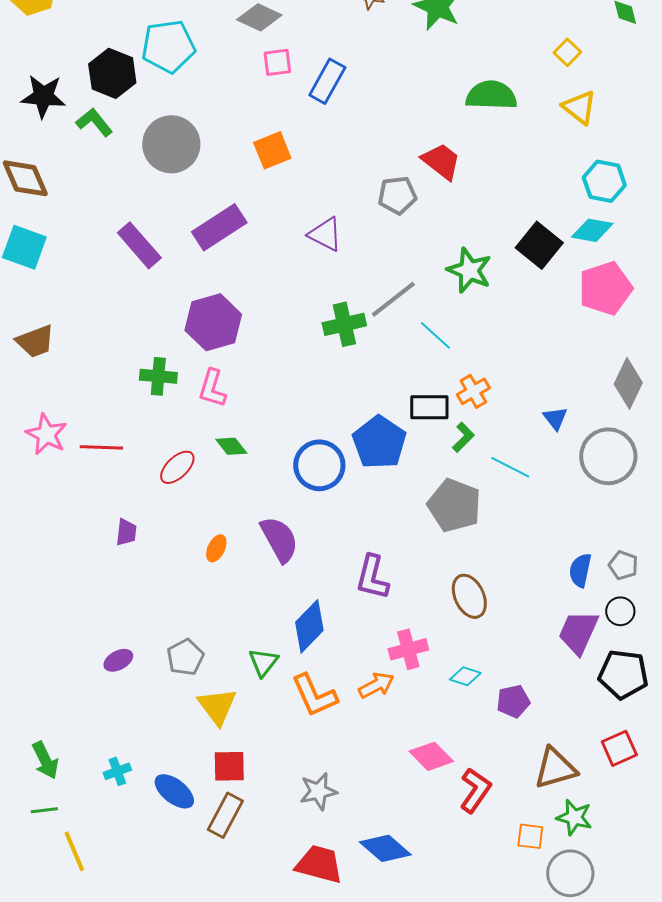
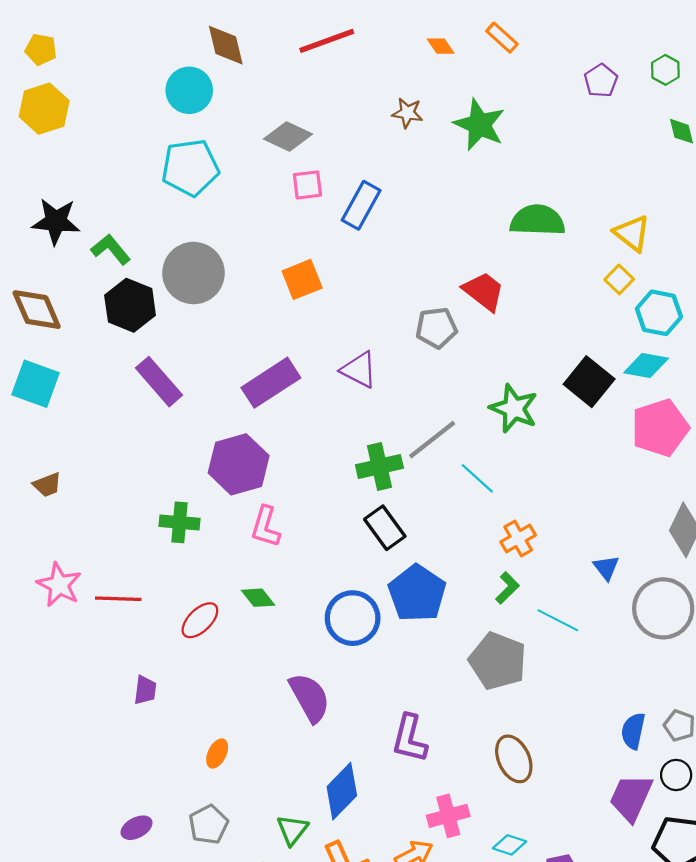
yellow square: (567, 52) -> (619, 279), moved
black hexagon: (112, 73) -> (130, 305), moved
purple rectangle: (219, 227) -> (271, 383), moved
brown trapezoid: (35, 341) -> (47, 485), size x0.7
pink L-shape: (212, 388) -> (266, 527), moved
black rectangle: (429, 407) -> (385, 528), moved, turned 54
orange ellipse: (216, 548) -> (217, 754), moved

